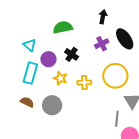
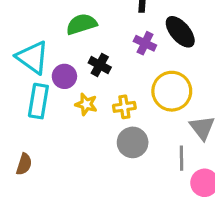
purple cross: (102, 44) -> (145, 43), turned -32
cyan triangle: (30, 45) -> (33, 57), size x1.6
brown semicircle: (27, 102) -> (24, 164), moved, turned 88
gray circle: (52, 105) -> (133, 142), moved

